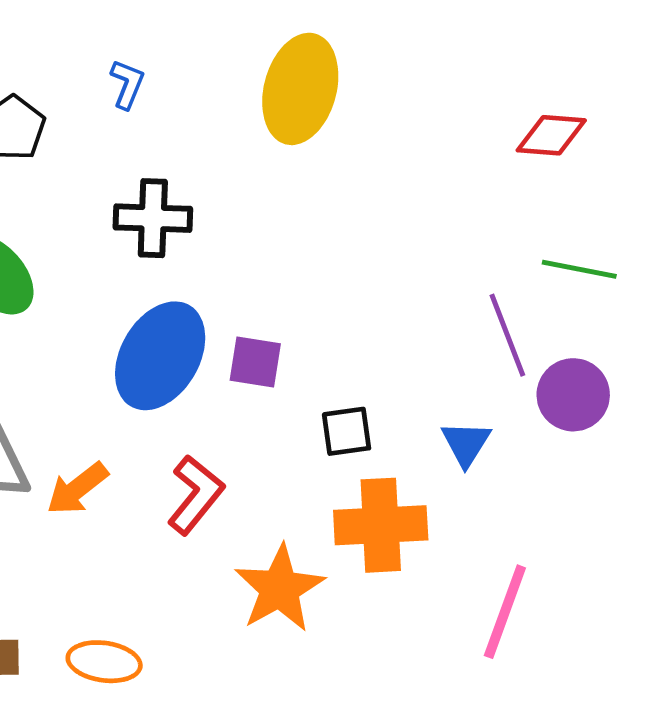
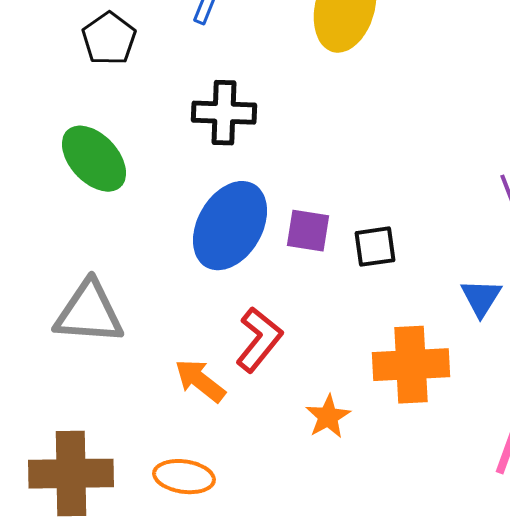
black square: (347, 431) -> (375, 247), moved
orange arrow: (77, 489) -> (200, 381), moved, turned 76
orange star: (280, 589) -> (328, 417), size x0.6

